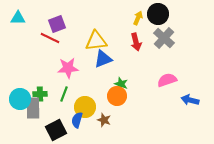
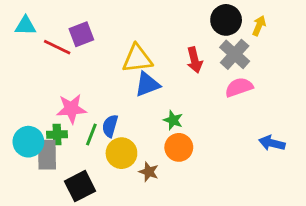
yellow arrow: (138, 18) -> (259, 26), moved
red line: (50, 38) -> (57, 47), moved
pink star: (68, 68) -> (71, 109), moved
pink semicircle: (167, 80) -> (239, 87), moved
orange circle: (117, 96) -> (179, 147), moved
blue semicircle: (77, 120) -> (110, 126), moved

